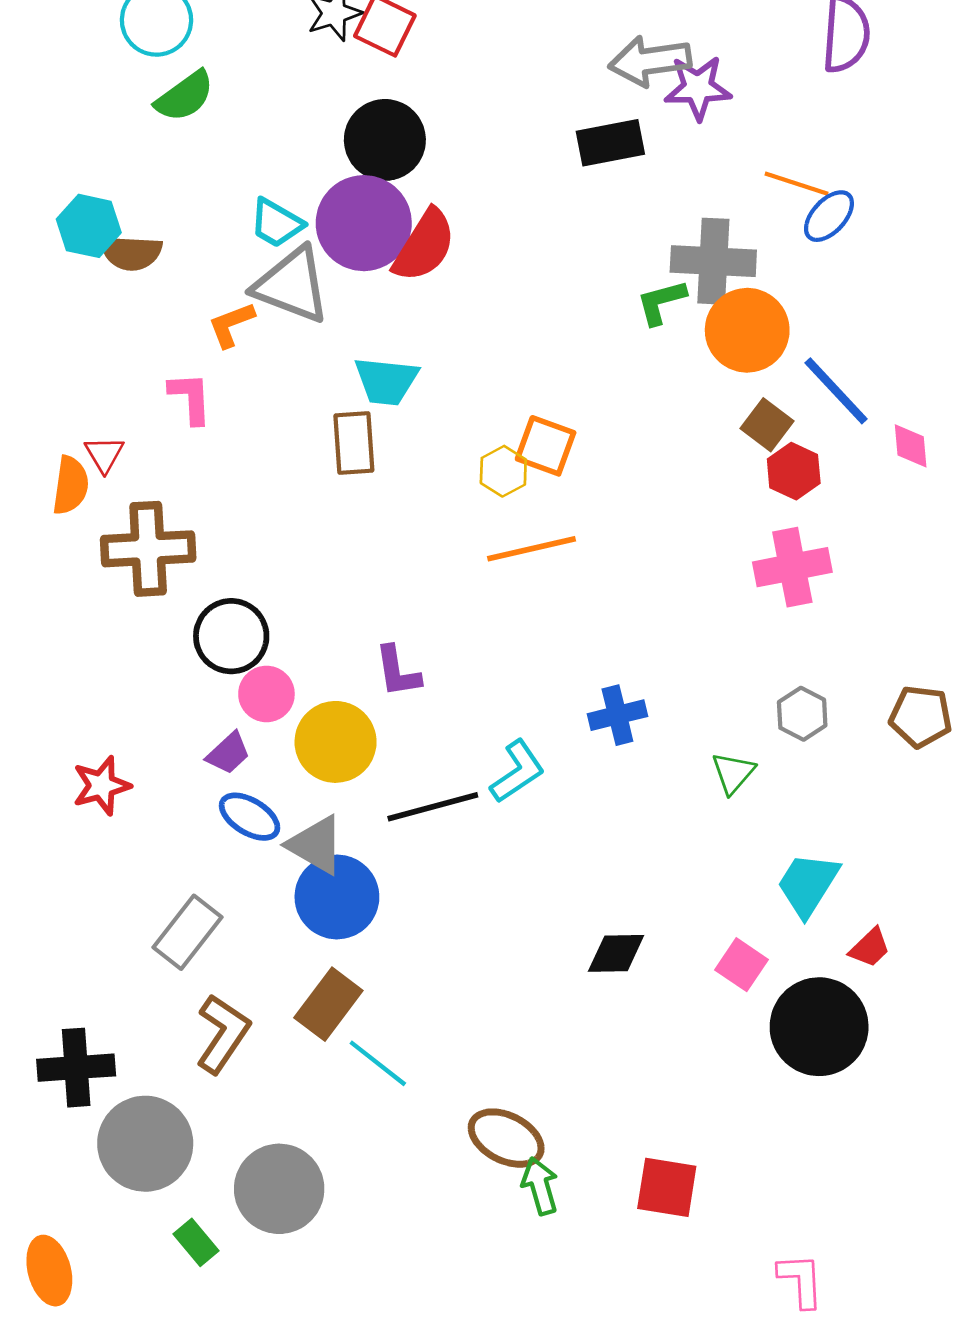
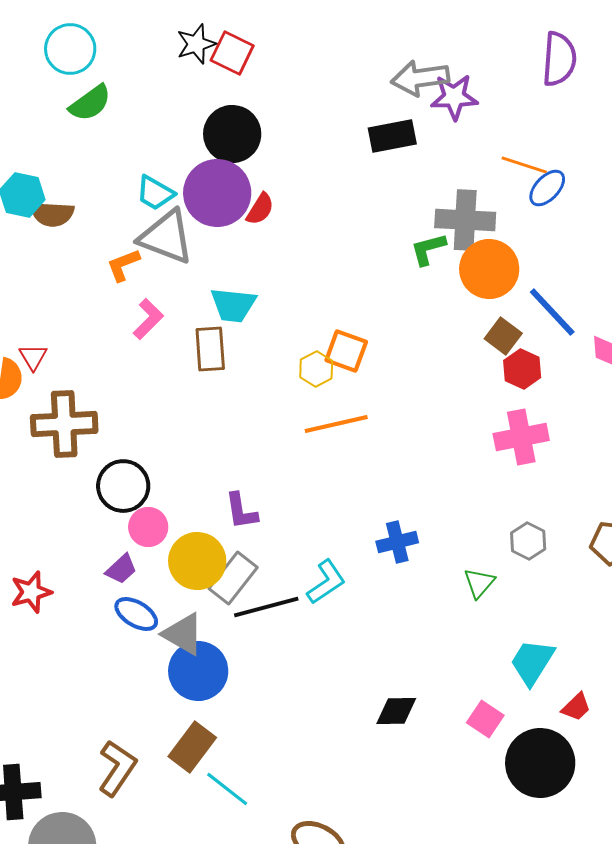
red semicircle: (424, 246) -> (260, 209), size x0.6
pink L-shape: (190, 398) -> (148, 319), moved, turned 48
gray rectangle: (188, 932) -> (233, 578), moved

